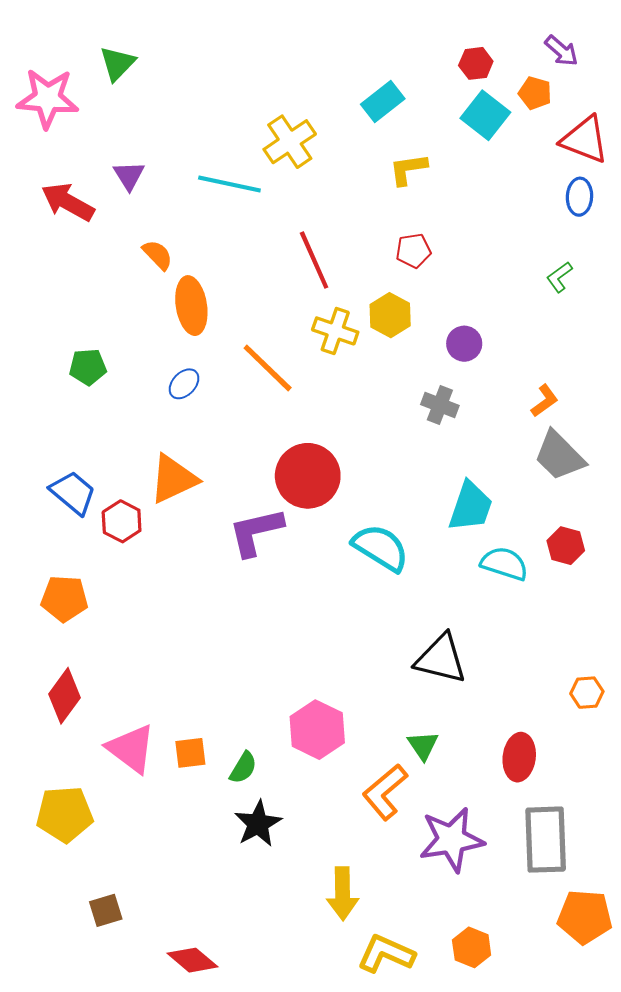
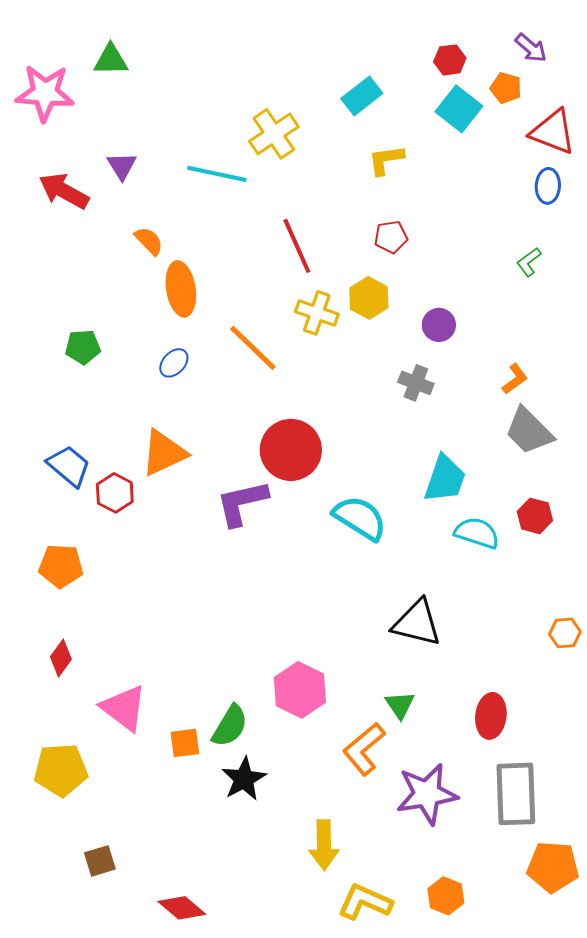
green triangle: (117, 63) -> (111, 60), turned 45
orange hexagon: (587, 693) -> (565, 633), moved
red diamond: (65, 696) -> (61, 658), size x0.7
orange square: (190, 753) -> (185, 743), moved
green semicircle: (243, 768) -> (230, 726), size x1.4

